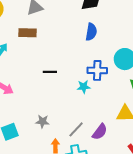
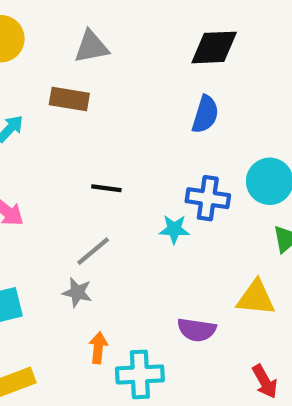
gray line: (76, 129) -> (93, 251), moved
purple semicircle: (100, 132) -> (197, 330), turned 54

